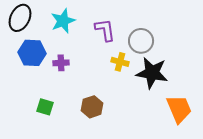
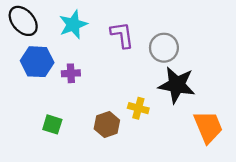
black ellipse: (20, 18) -> (23, 21), turned -68
yellow cross: (120, 62) -> (138, 108), moved

